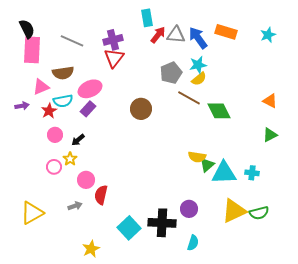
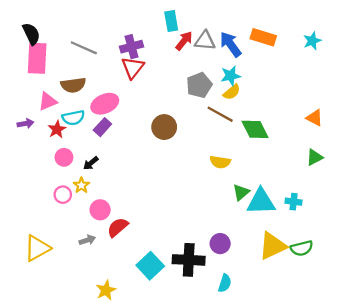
yellow semicircle: (197, 157) -> (220, 162), moved
red semicircle: (101, 195) -> (118, 227), turned 36

